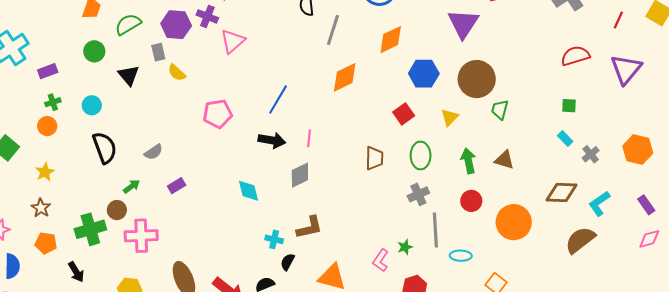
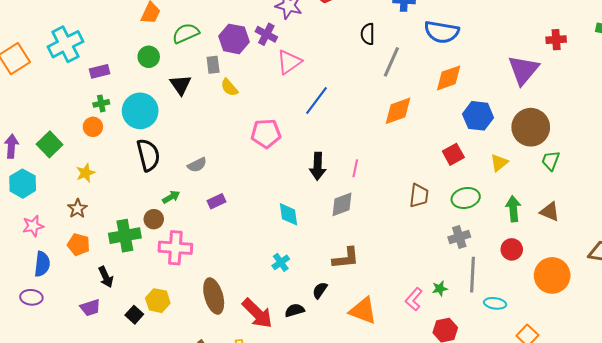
blue line: (278, 99) -> (317, 101), moved
cyan circle: (92, 105) -> (140, 111), size x1.8
black arrow: (272, 140) -> (318, 166), turned 76
green ellipse: (421, 155) -> (466, 198), turned 72
cyan cross: (274, 239) -> (281, 262), moved, turned 36

